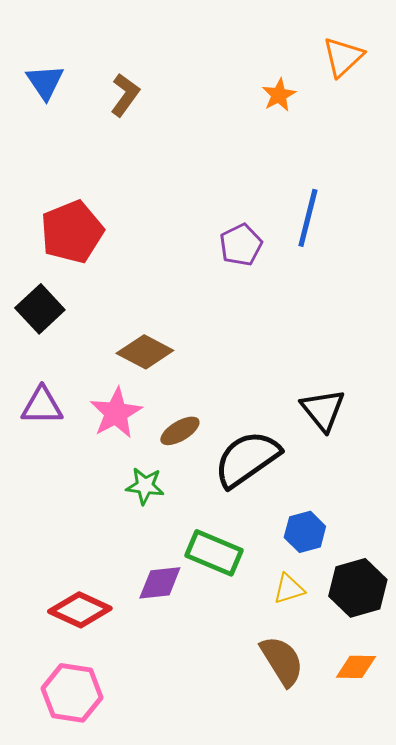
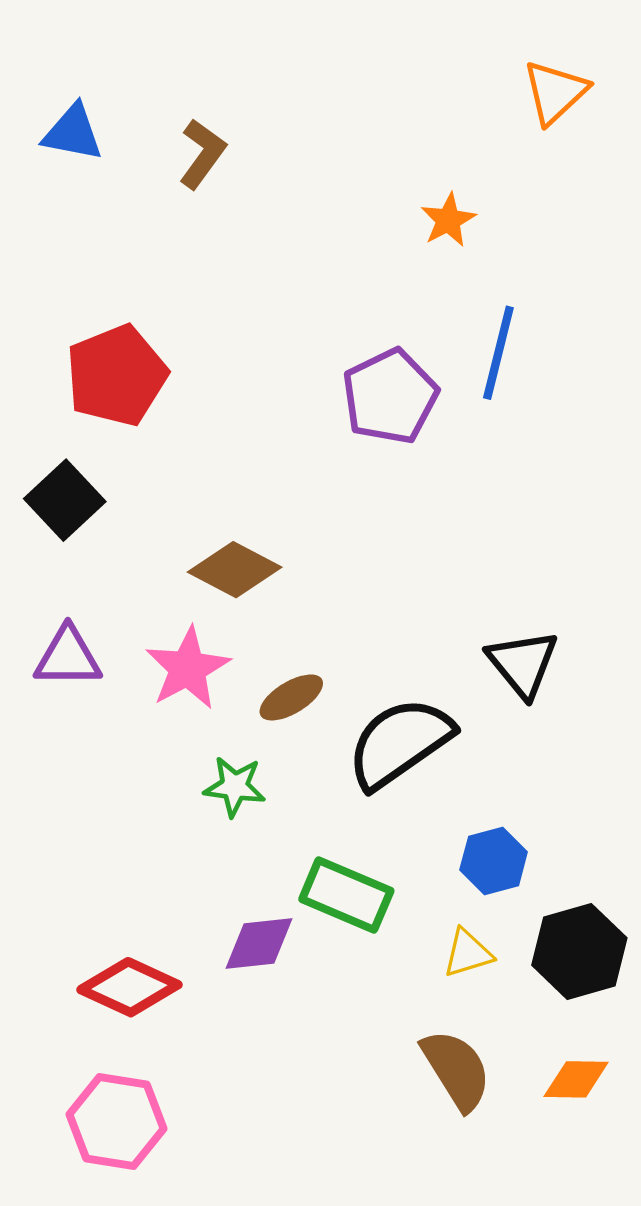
blue triangle: (45, 82) -> (73, 133), turned -45
orange star: (279, 95) -> (448, 220), moved
purple pentagon: (241, 245) -> (390, 396), size x1.4

